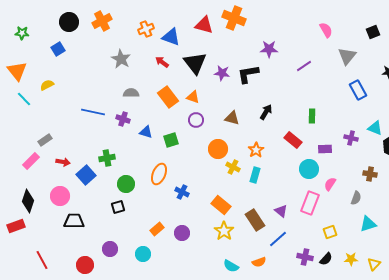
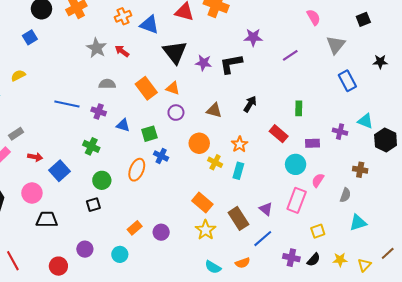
red arrow: (162, 62) -> (122, 51), moved
green cross: (107, 158) -> (91, 146), moved, turned 35
blue cross: (182, 192) -> (161, 156), moved

